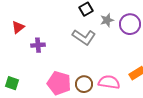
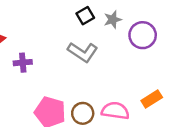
gray star: (107, 20) -> (113, 20), moved

